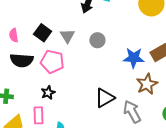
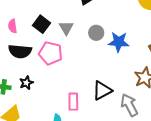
blue star: (134, 58) -> (119, 42), moved
black star: (48, 93) -> (26, 83), moved
pink rectangle: (39, 115) -> (73, 102), moved

